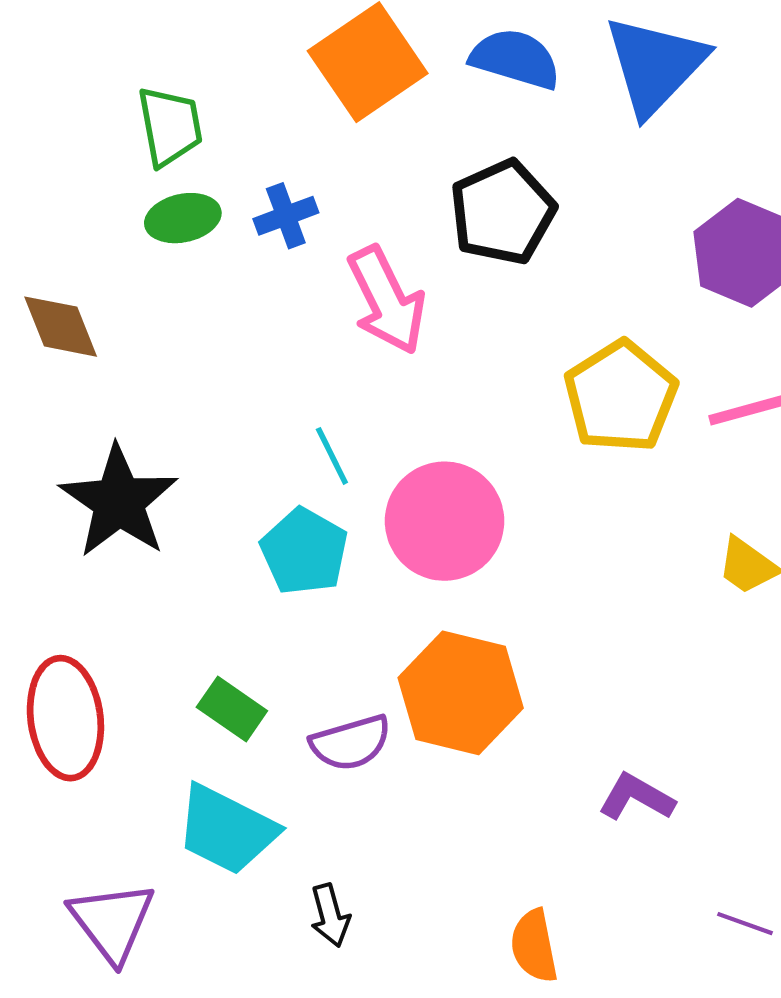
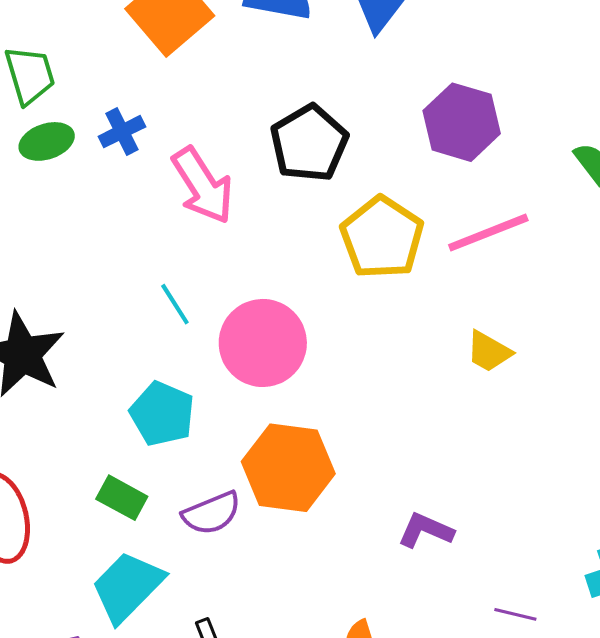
black pentagon: (503, 212) -> (309, 143), moved
cyan pentagon: (304, 551) -> (162, 414), moved
cyan trapezoid: (227, 830) -> (127, 587), turned 114

